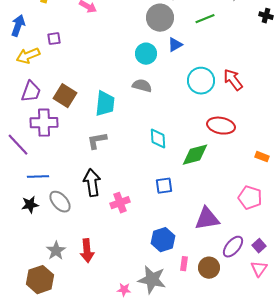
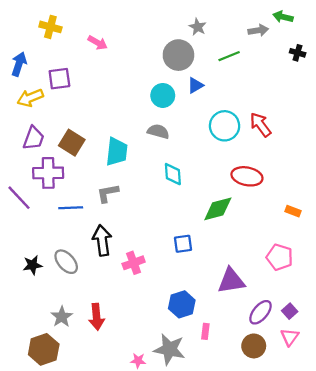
purple square: (54, 39) -> (59, 79), size x1.5
cyan diamond: (158, 139) -> (173, 174), moved
blue line: (38, 177) -> (71, 208), moved
brown circle: (209, 268) -> (254, 346), moved

